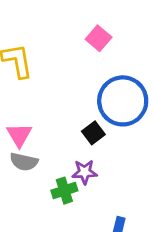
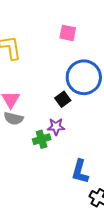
pink square: (99, 38) -> (68, 33), turned -30

